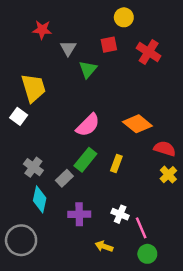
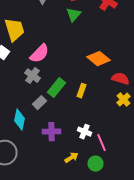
green triangle: (88, 69) -> (74, 15), moved
pink semicircle: (88, 125) -> (40, 54), moved
gray cross: (33, 167) -> (32, 76), moved
yellow arrow: (104, 246) -> (72, 158), turned 128
green circle: (147, 254) -> (96, 164), moved

